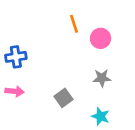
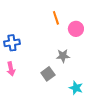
gray star: (102, 78) -> (63, 56), moved
pink arrow: (15, 91) -> (11, 69), turned 72

